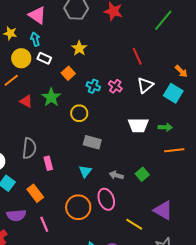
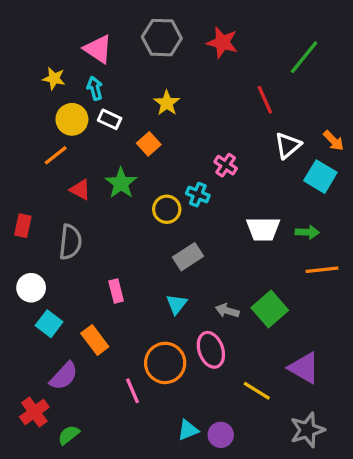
red line: (137, 56) -> (265, 100), moved
white triangle: (145, 85) -> (288, 146), moved
cyan cross: (93, 86) -> (198, 195), moved
gray rectangle: (92, 142) -> (188, 257), turned -48
gray semicircle: (29, 148) -> (70, 242), moved
green square: (142, 174) -> (270, 309), size x1.5
purple semicircle: (16, 215) -> (64, 376), turned -42
pink line: (44, 224) -> (132, 391), moved

